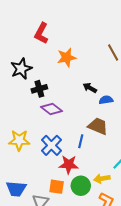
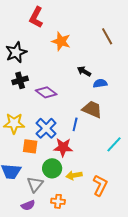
orange star: (67, 58) -> (61, 41), turned 30
black cross: (39, 89) -> (20, 80), moved
yellow arrow: (102, 179) -> (74, 175), moved
green circle: (81, 186) -> (52, 168), moved
orange square: (57, 187) -> (30, 146), moved

